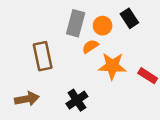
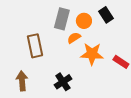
brown arrow: (27, 99) -> (22, 81), turned -84

